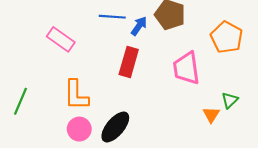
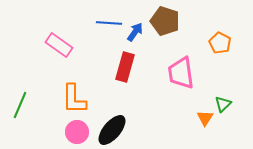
orange pentagon: (227, 37) -> (220, 43), size x0.7

